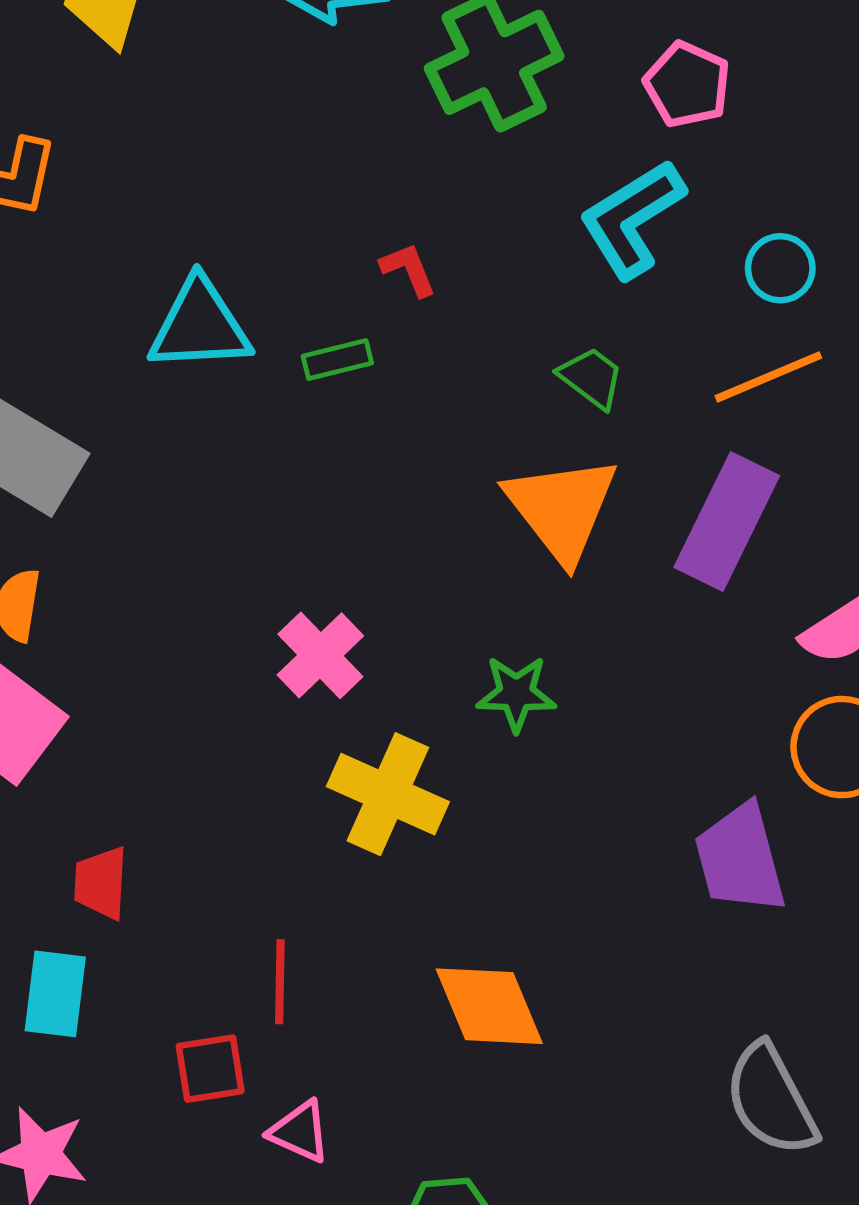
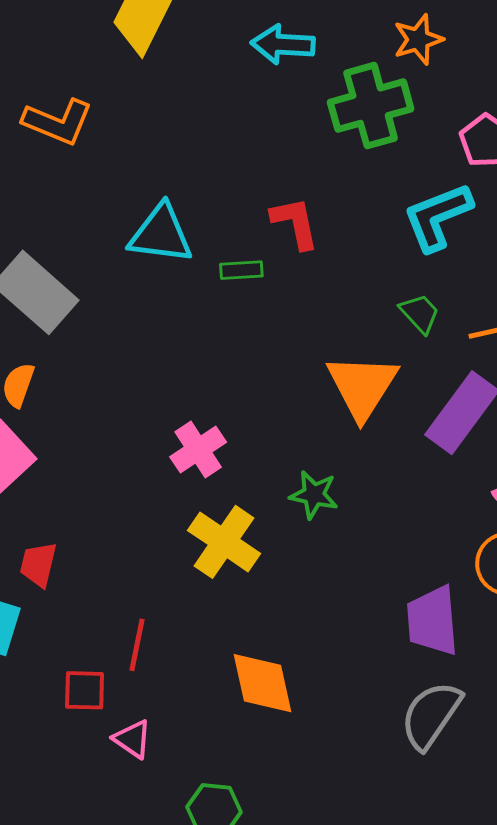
red L-shape: (408, 269) -> (295, 223), size x1.5
green trapezoid: (591, 378) -> (420, 313), moved
gray semicircle: (771, 1100) -> (431, 715), moved, turned 52

